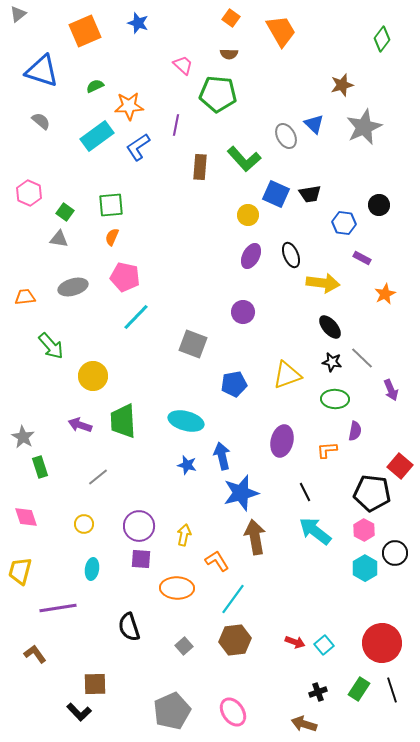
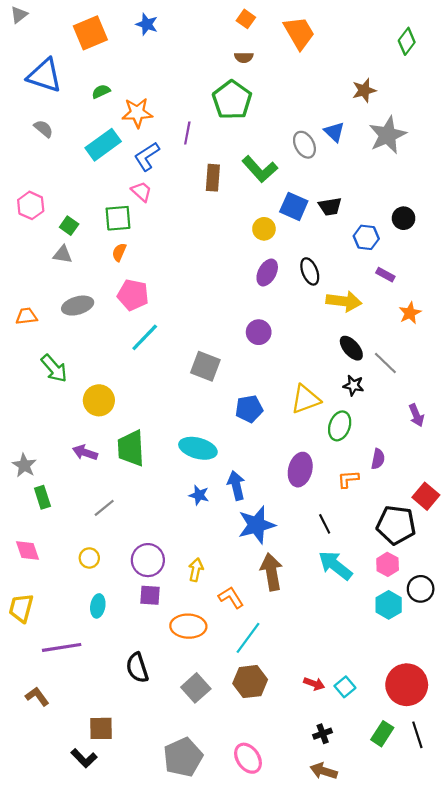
pink trapezoid: (183, 65) -> (141, 192), moved
green pentagon: (218, 94) -> (232, 100), turned 30
gray line: (362, 358) -> (385, 363), moved
green ellipse: (335, 399) -> (340, 426), moved, turned -72
gray square: (184, 646) -> (196, 688), size x1.5
black cross: (318, 692) -> (323, 734), moved

